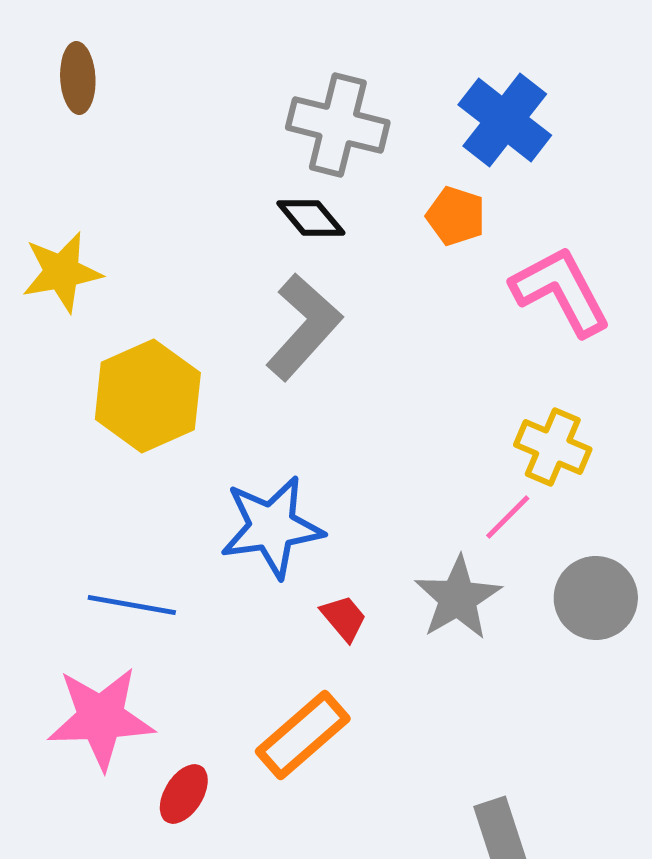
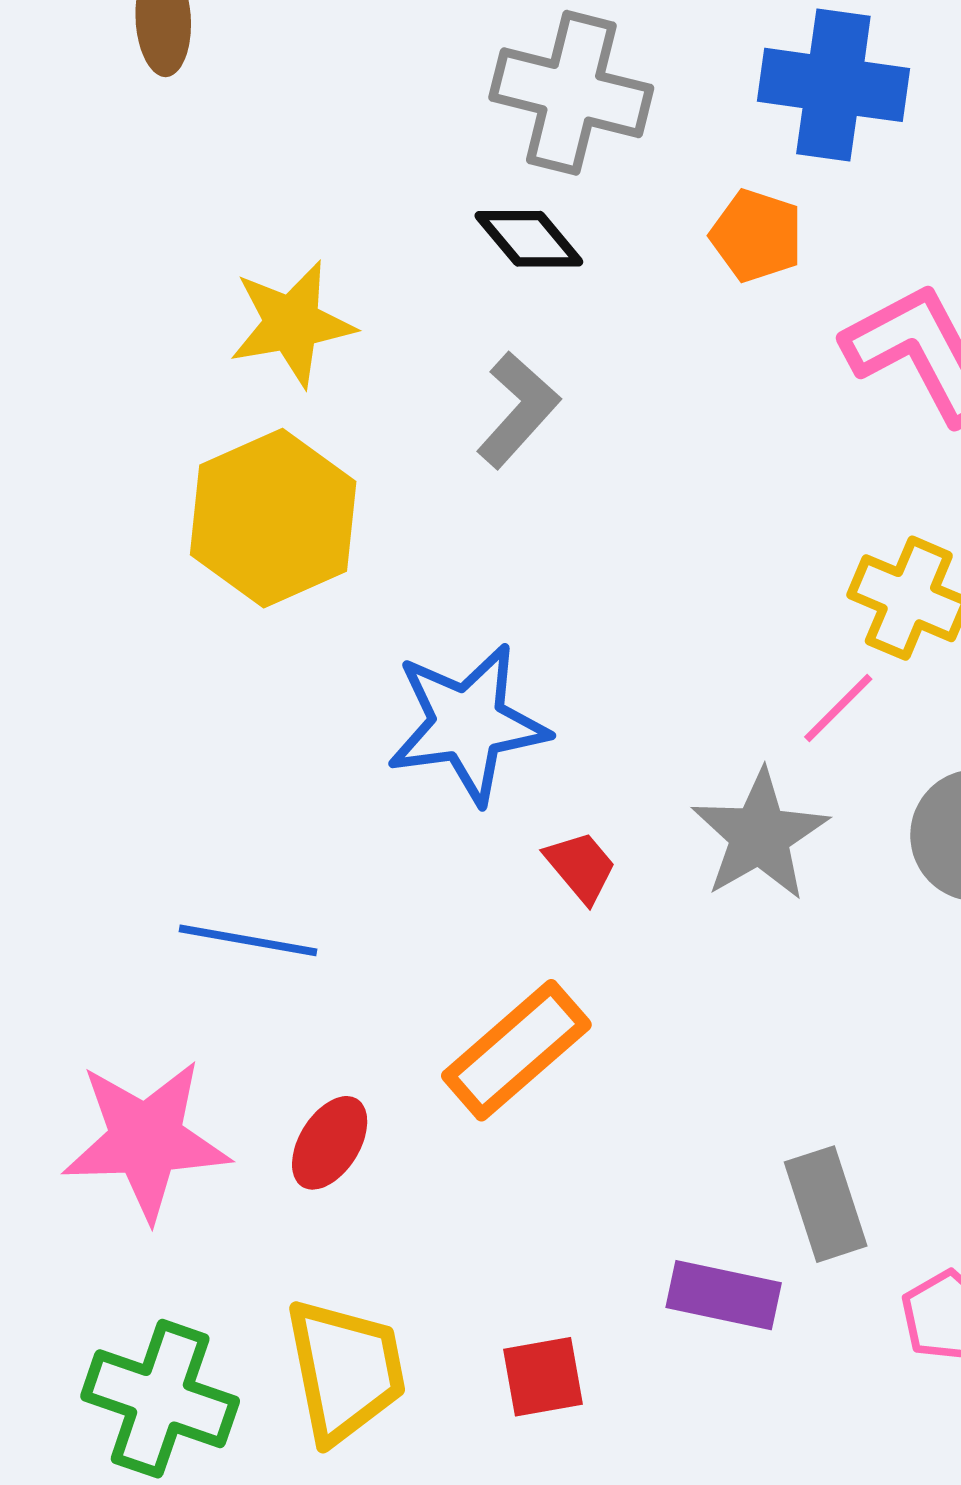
blue cross: (505, 120) -> (833, 85), turned -30
yellow star: (62, 272) -> (292, 324), moved
gray L-shape: (304, 327) -> (518, 410), size x0.7
blue line: (132, 605) -> (248, 940), moved
pink star: (101, 718) -> (146, 1140), moved

